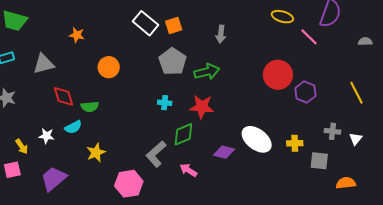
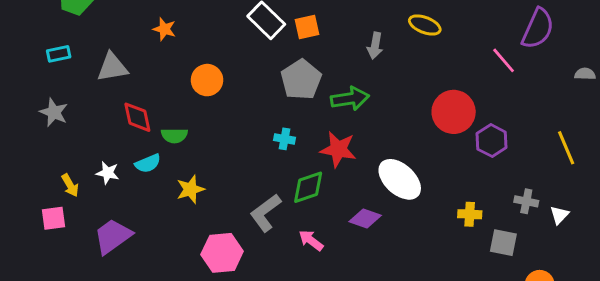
yellow ellipse: (282, 17) -> (425, 25), moved
white ellipse: (257, 139) -> (400, 179), moved
yellow star: (96, 153) -> (190, 189), moved

